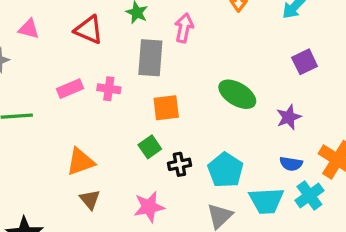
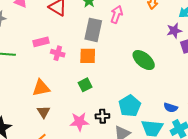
pink cross: (109, 89) -> (58, 53), moved
orange square: (166, 108) -> (88, 56), moved
purple star: (289, 117) -> (174, 31), moved
black cross: (179, 164) -> (102, 116), moved

